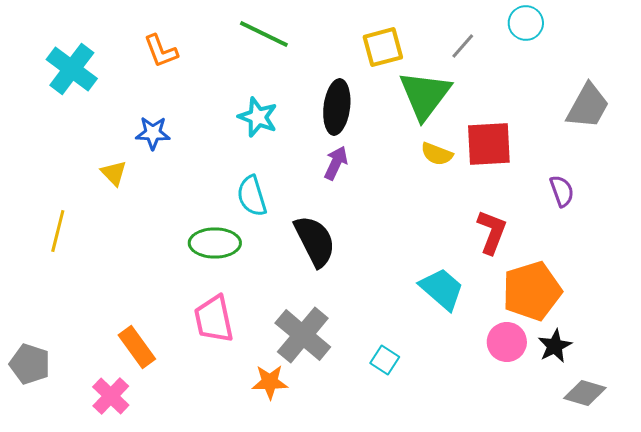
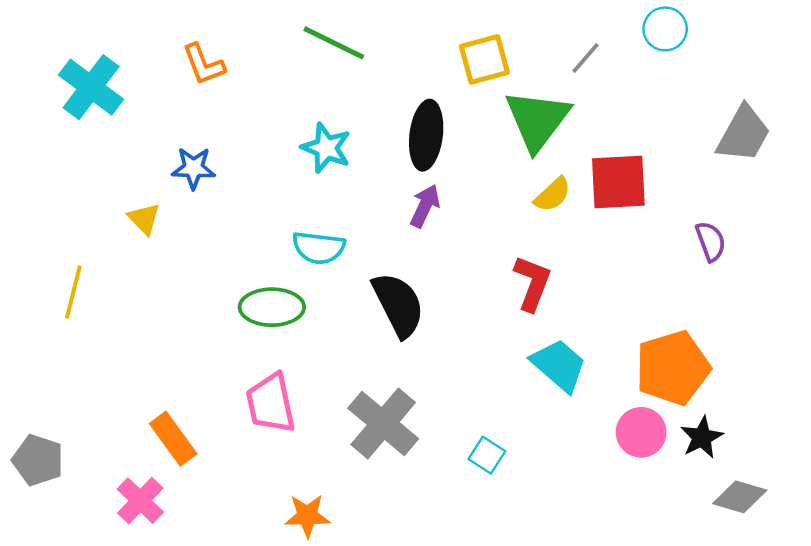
yellow semicircle: (437, 154) -> (553, 195), turned -64
cyan semicircle: (252, 196) -> (319, 248), turned -66
red L-shape: (492, 232) -> (532, 283), moved
orange star: (270, 382) -> (307, 516), moved

